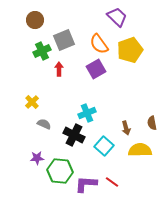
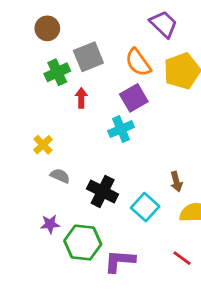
cyan cross: (87, 113) -> (121, 129), moved
red line: (112, 182) -> (182, 258), moved

